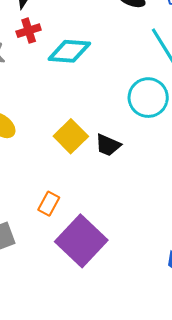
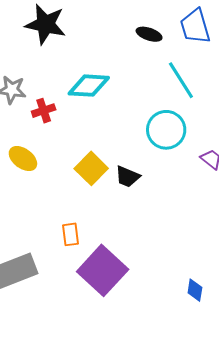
red cross: (29, 31) -> (44, 111), moved
orange rectangle: (49, 204) -> (71, 234), turned -35

